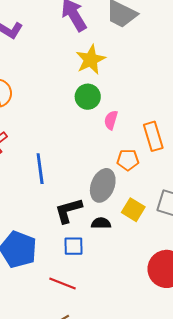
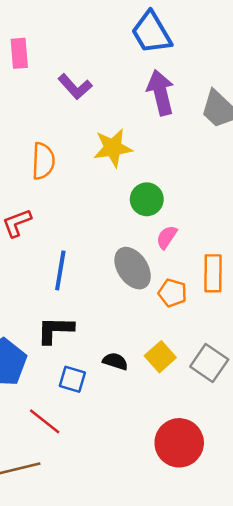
yellow star: (91, 60) -> (113, 148), moved
gray ellipse: (103, 185) -> (133, 268), moved, turned -72
black L-shape: (68, 210) -> (55, 330), moved

